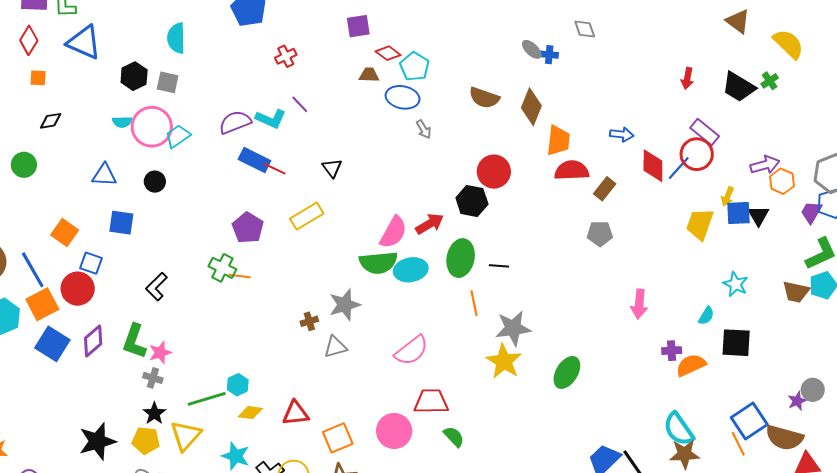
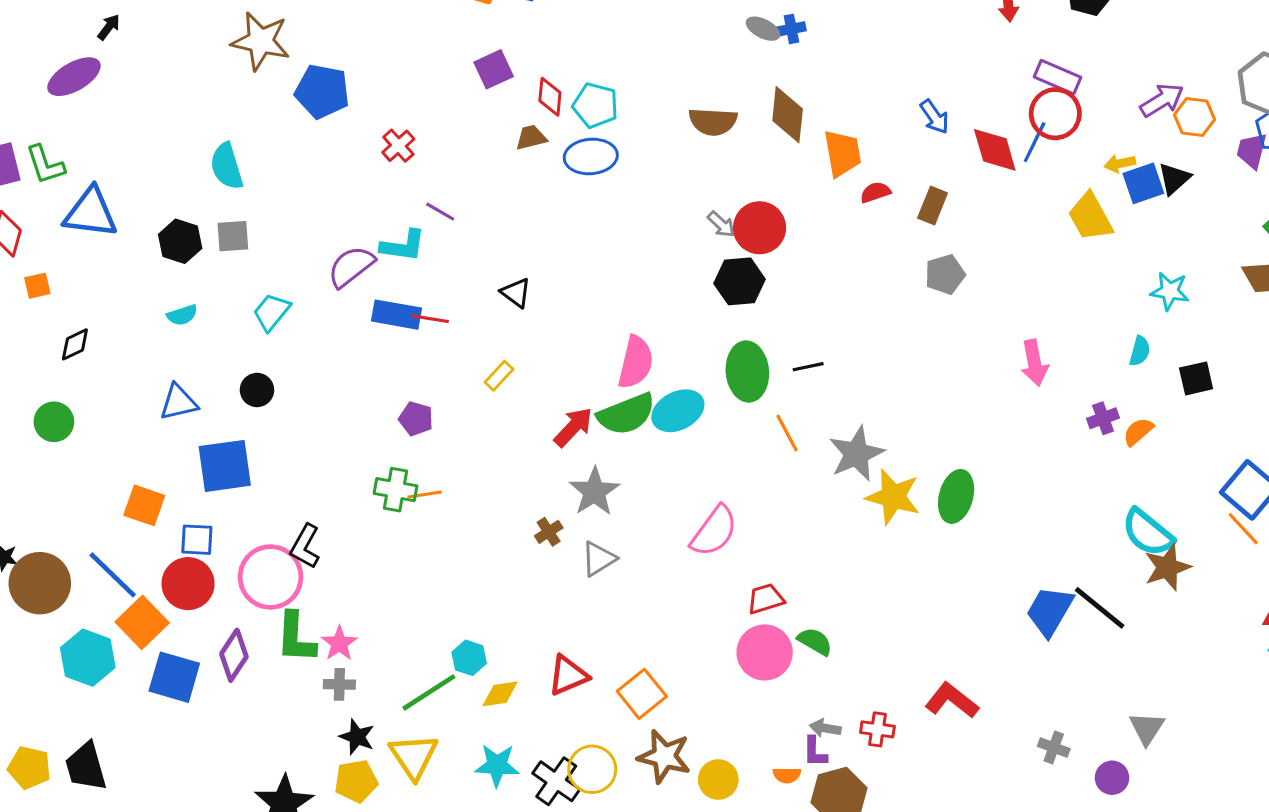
red diamond: (388, 53) -> (550, 97), turned 75
pink circle: (152, 127) -> (271, 577), moved
gray arrow: (424, 129) -> (721, 224), moved
blue arrow: (622, 134) -> (934, 117), turned 65
red semicircle: (572, 170) -> (875, 192), size x0.6
yellow arrow: (728, 196) -> (1120, 163), turned 72
yellow rectangle: (307, 216) -> (499, 376), size x0.6
black triangle: (758, 216) -> (1174, 179), turned 35
blue square: (121, 223) -> (225, 466), size x1.4
red arrow: (430, 224) -> (573, 427), moved
yellow trapezoid: (700, 224) -> (1090, 217), turned -32
purple pentagon: (248, 228) -> (416, 419), size x0.7
black square: (736, 343) -> (1196, 378), size x0.7
yellow star: (504, 361) -> (893, 497), moved
orange semicircle: (691, 365) -> (1138, 432), size x0.7
red trapezoid: (431, 401) -> (766, 599), size x0.7
pink circle: (394, 431) -> (765, 652), moved

